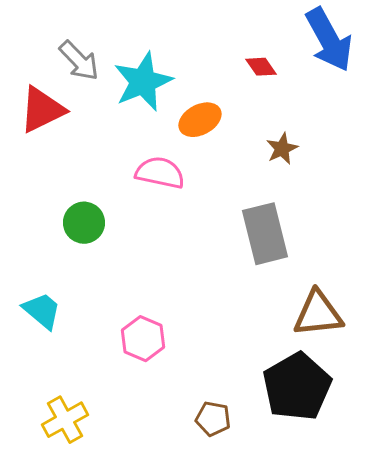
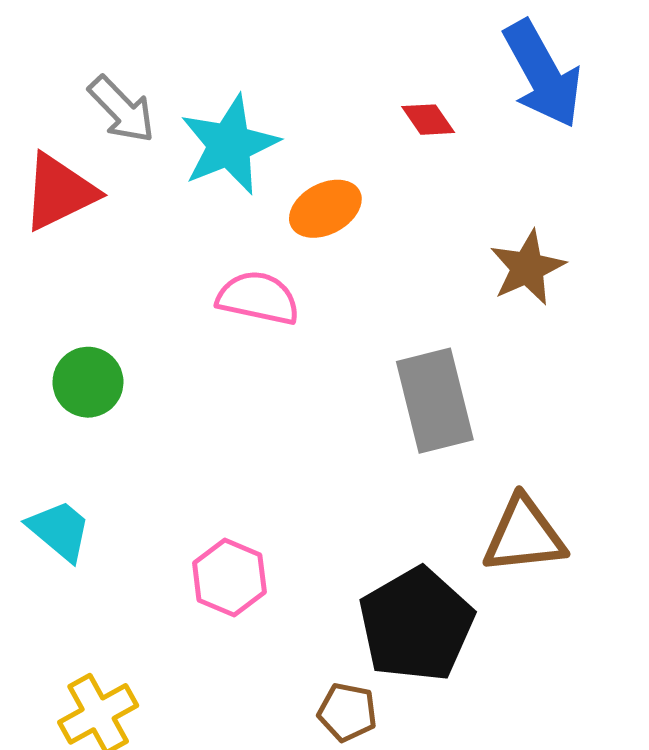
brown star: (282, 149) -> (527, 268), moved, size x1.4
green circle: (84, 223) -> (88, 382), moved
black pentagon: (297, 387) -> (416, 625), moved

